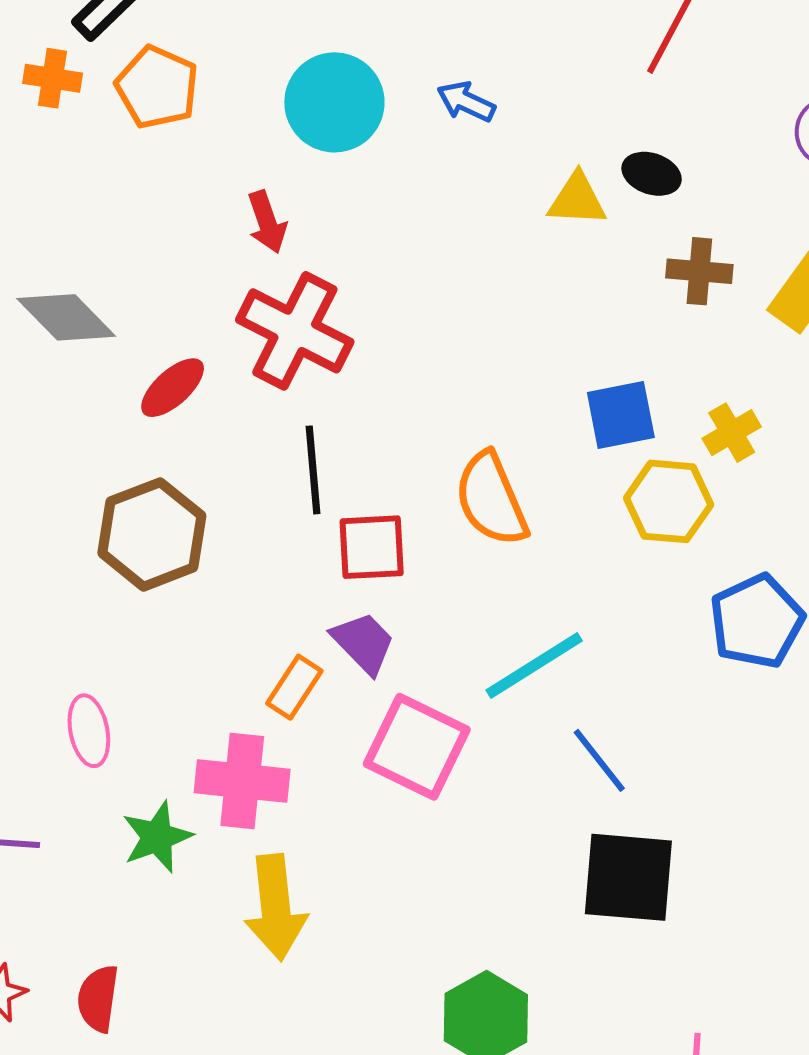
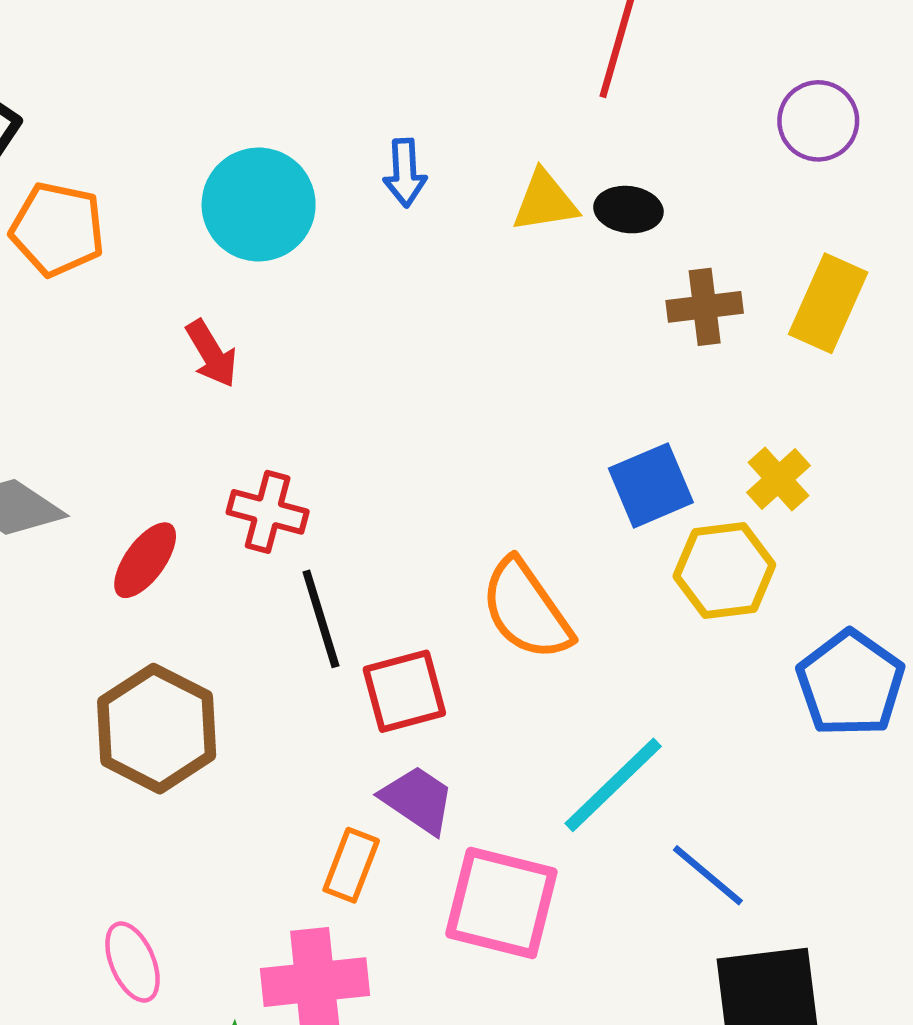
blue arrow: (466, 102) -> (405, 173), turned -106
yellow triangle: (577, 199) -> (545, 201), moved
red cross: (295, 331) -> (268, 512), moved, size x0.6

